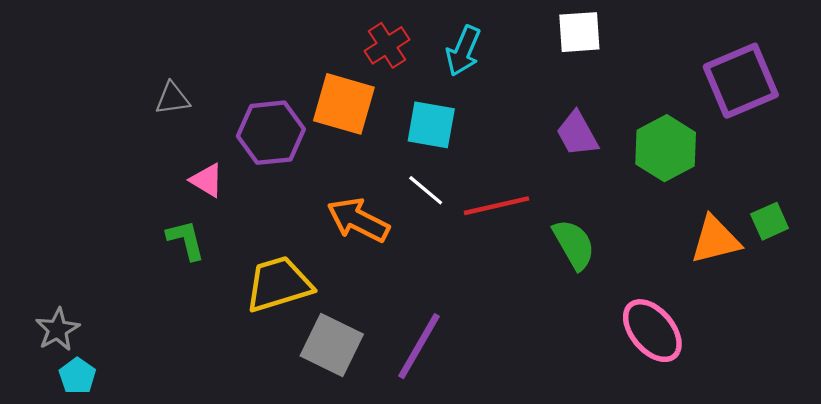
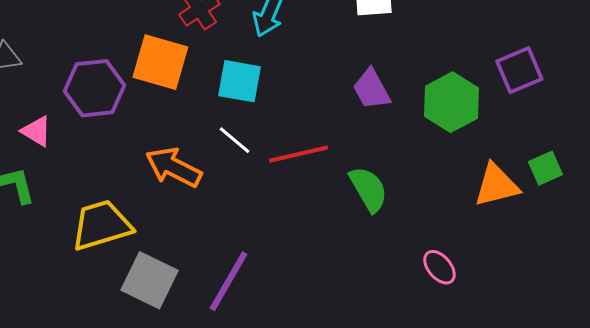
purple square: (741, 81) -> (519, 70), moved, size x0.7
pink ellipse: (652, 331) -> (439, 267), size x0.6

